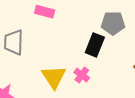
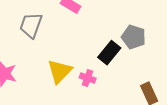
pink cross: (82, 75) -> (88, 78), turned -35

